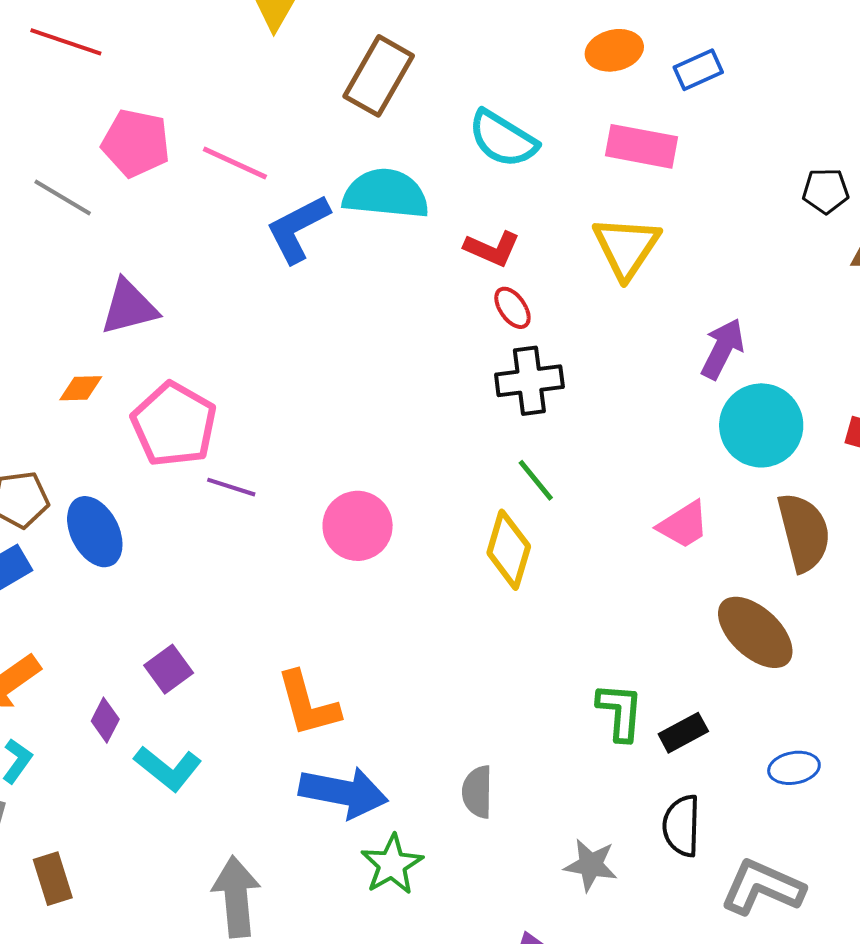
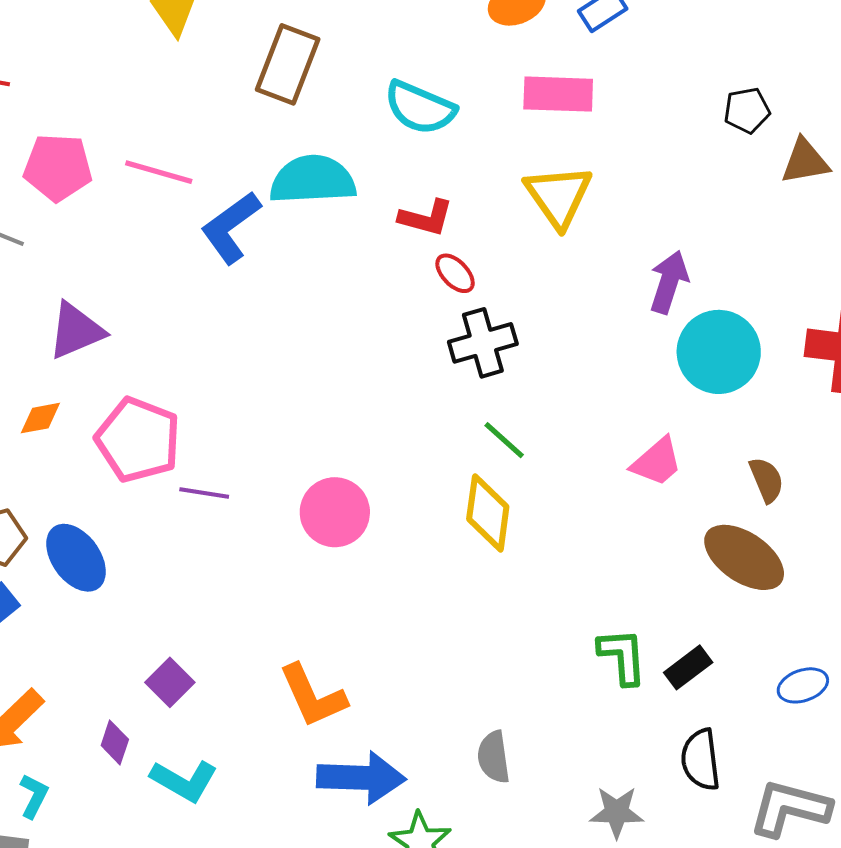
brown semicircle: (804, 532) -> (766, 480), moved, size x0.6

